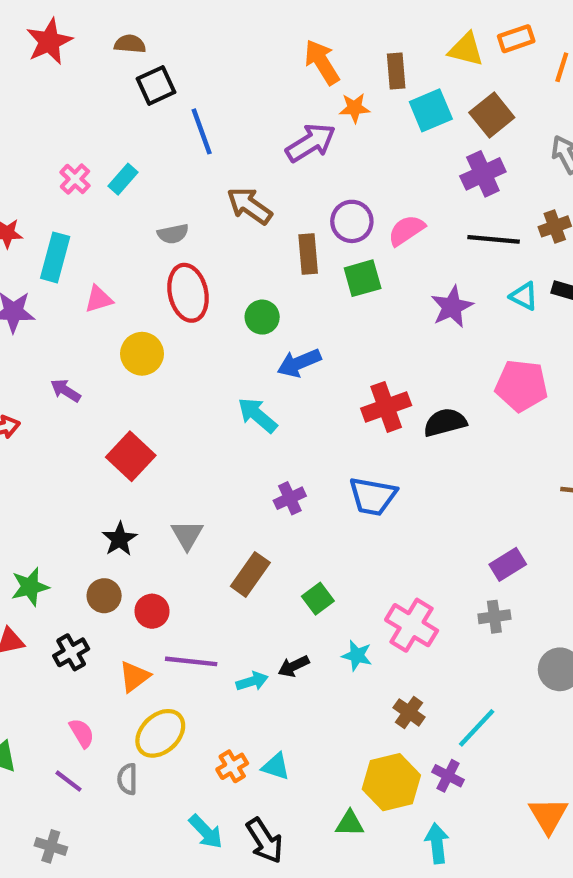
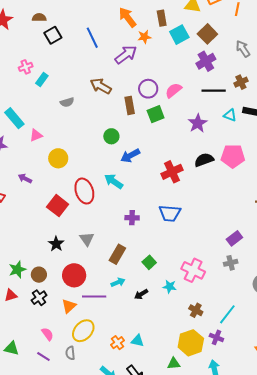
blue line: (202, 131) -> (92, 38), moved
pink cross: (75, 179) -> (26, 67), moved, turned 32
cyan rectangle: (55, 257) -> (14, 118), turned -50
red ellipse: (188, 293) -> (84, 191), moved
black semicircle: (445, 422) -> (204, 160), moved
purple cross: (290, 498) -> (132, 218), turned 32
brown circle: (104, 596) -> (39, 275), moved
red circle: (152, 611) -> (74, 275), size x1.5
cyan arrow: (252, 681) -> (118, 282), moved

